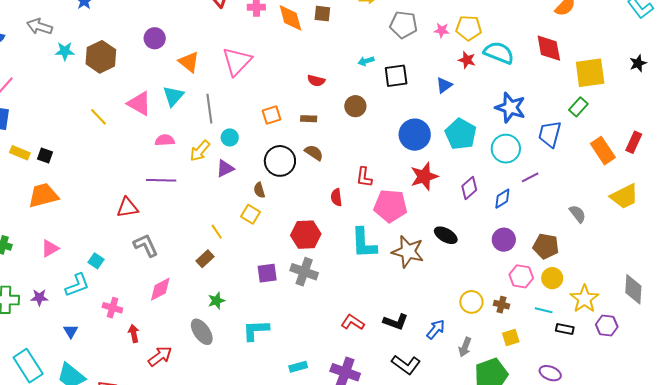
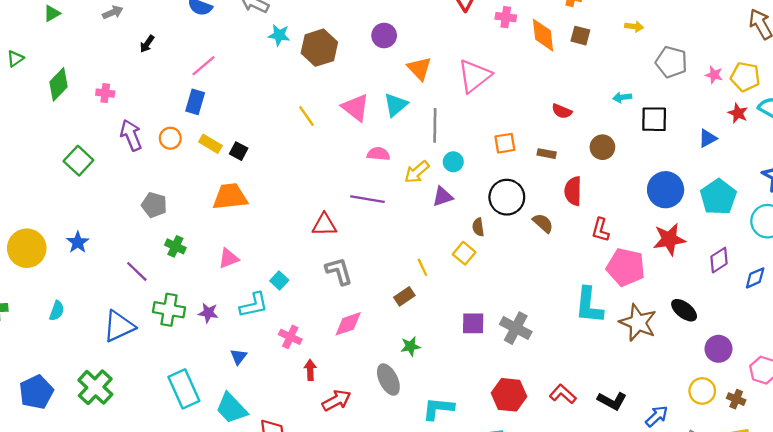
brown semicircle: (314, 153) -> (543, 223), moved
red semicircle: (336, 197) -> (573, 191), moved, size x1.4
red hexagon: (306, 235) -> (509, 395), moved
purple circle: (504, 240) -> (718, 349), moved
cyan L-shape: (256, 330) -> (438, 409), moved

